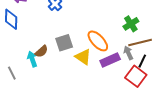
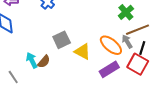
orange ellipse: (98, 41) -> (111, 45), moved
brown semicircle: (42, 51) -> (44, 62), moved
purple rectangle: (110, 60) -> (109, 69), moved

